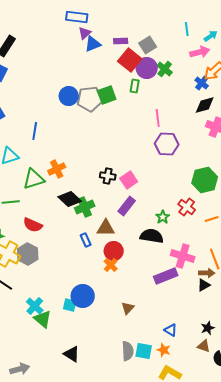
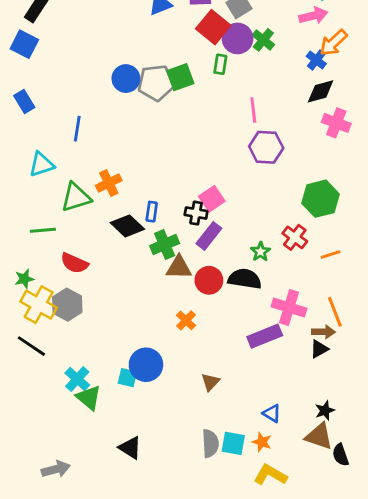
black cross: (108, 176) -> (196, 213), moved
green cross: (85, 207) -> (165, 245), moved
blue rectangle: (86, 240) -> (152, 212), moved, turned 32
red circle: (114, 251) -> (209, 280), moved
brown triangle: (204, 346) -> (319, 436), size x1.5

